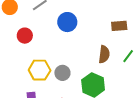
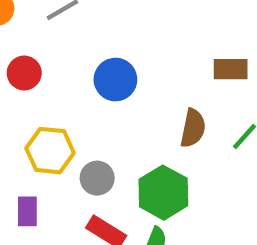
blue circle: (67, 22) -> (115, 80), moved
gray circle: (62, 73) -> (97, 178), moved

